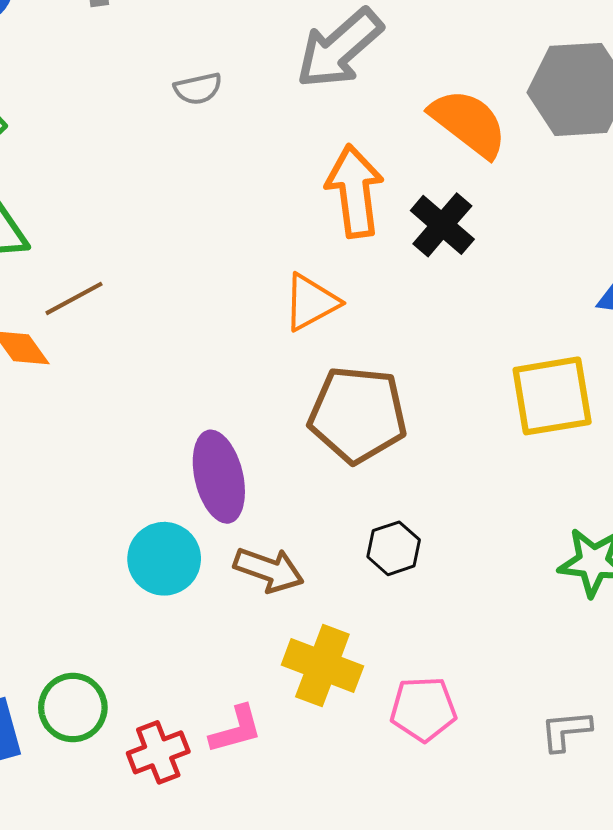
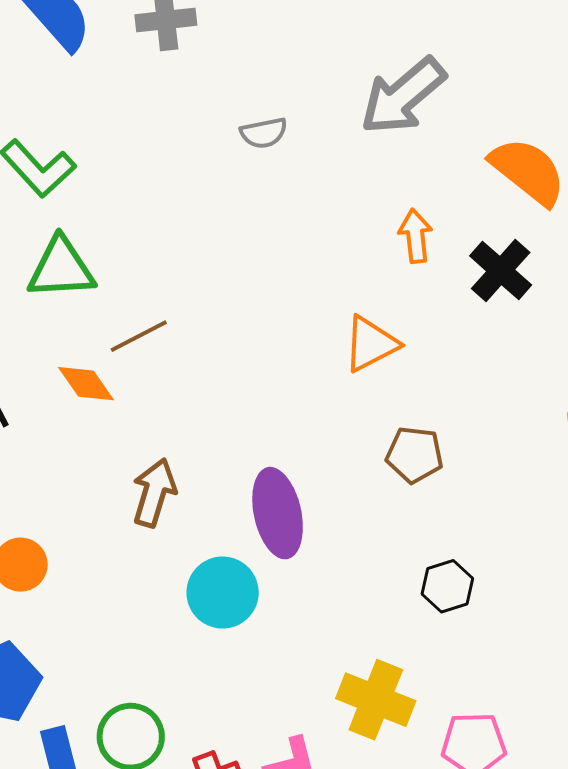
orange arrow: (355, 191) -> (415, 236), size x0.6
brown pentagon: (358, 415) -> (415, 455), size x0.6
brown arrow: (269, 570) -> (154, 493), moved, turned -94

